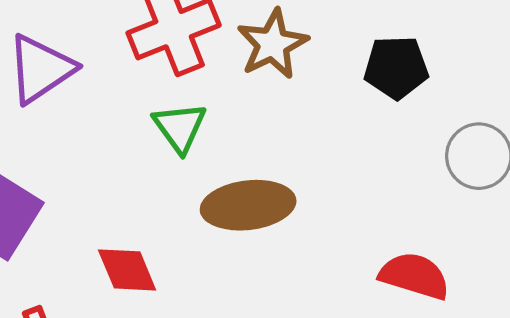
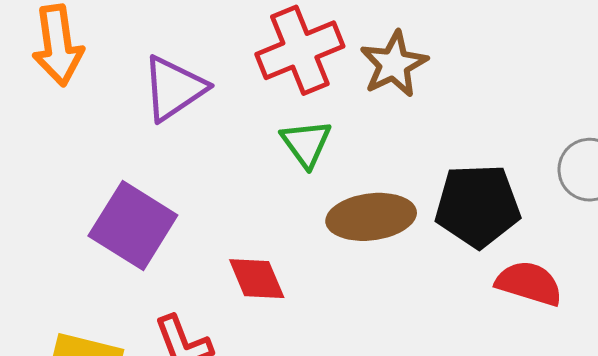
black pentagon: (396, 67) -> (478, 206), moved, size x1.4

